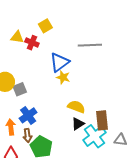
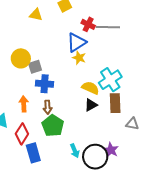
red cross: (32, 43) -> (88, 24), moved
blue cross: (28, 115) -> (45, 84), moved, turned 36
brown arrow: (28, 135) -> (47, 107), moved
cyan cross: (95, 136) -> (110, 80), moved

